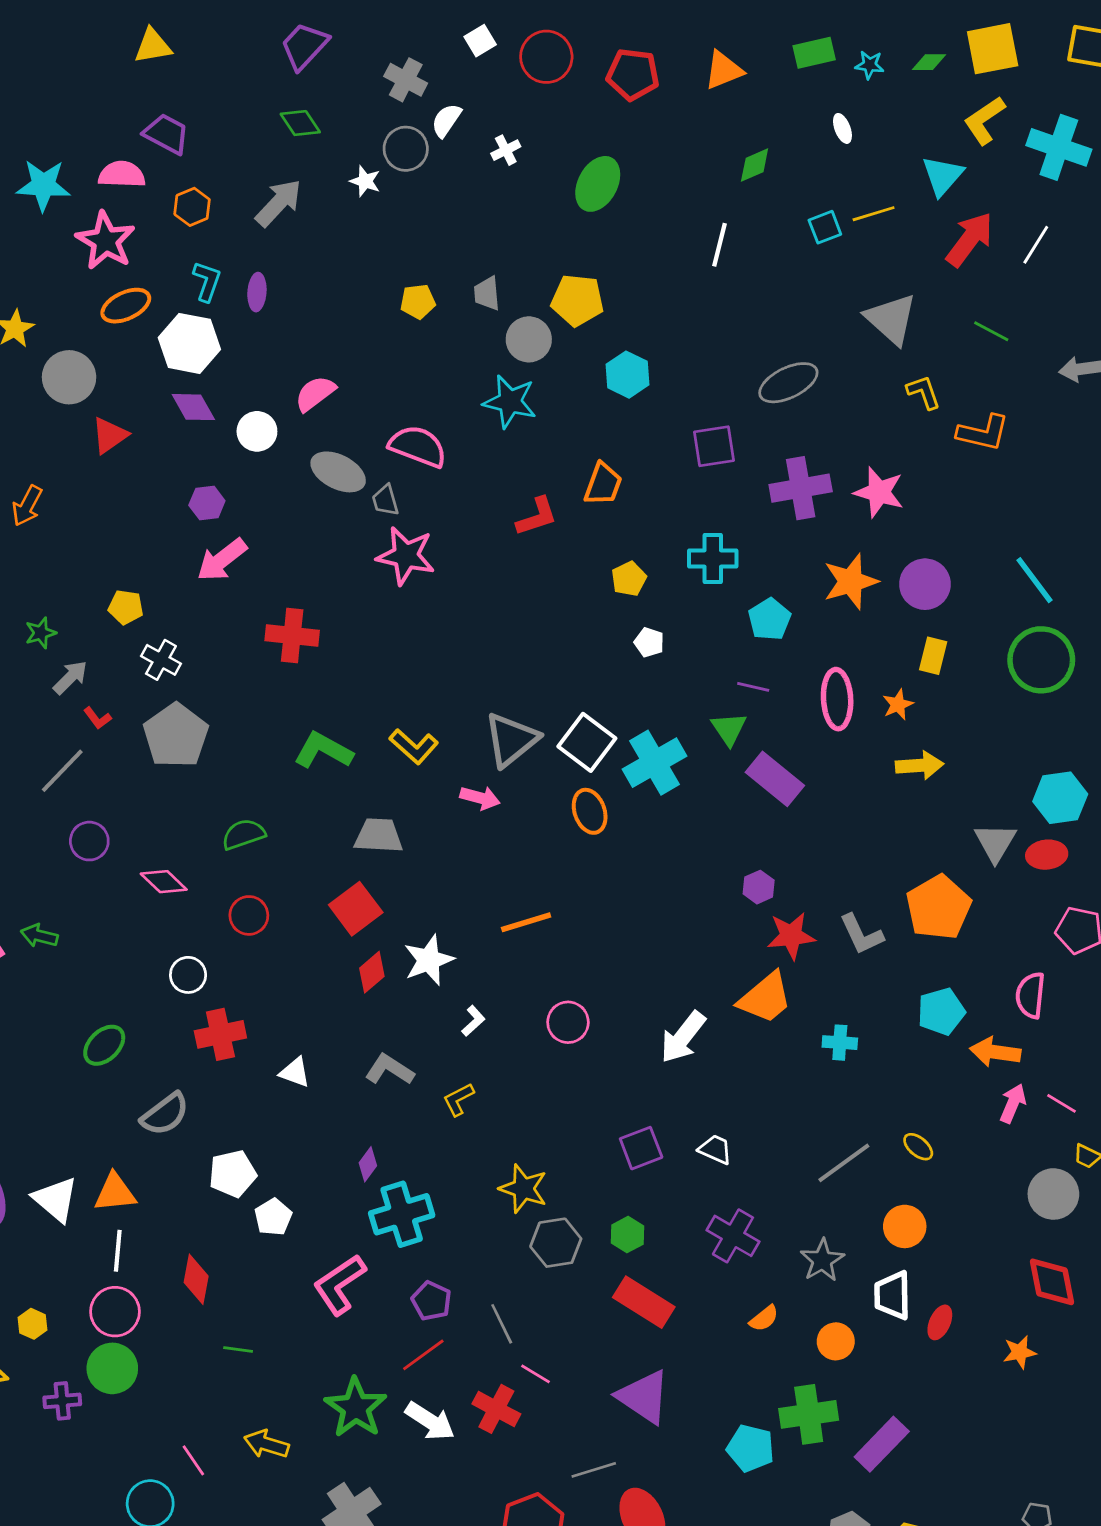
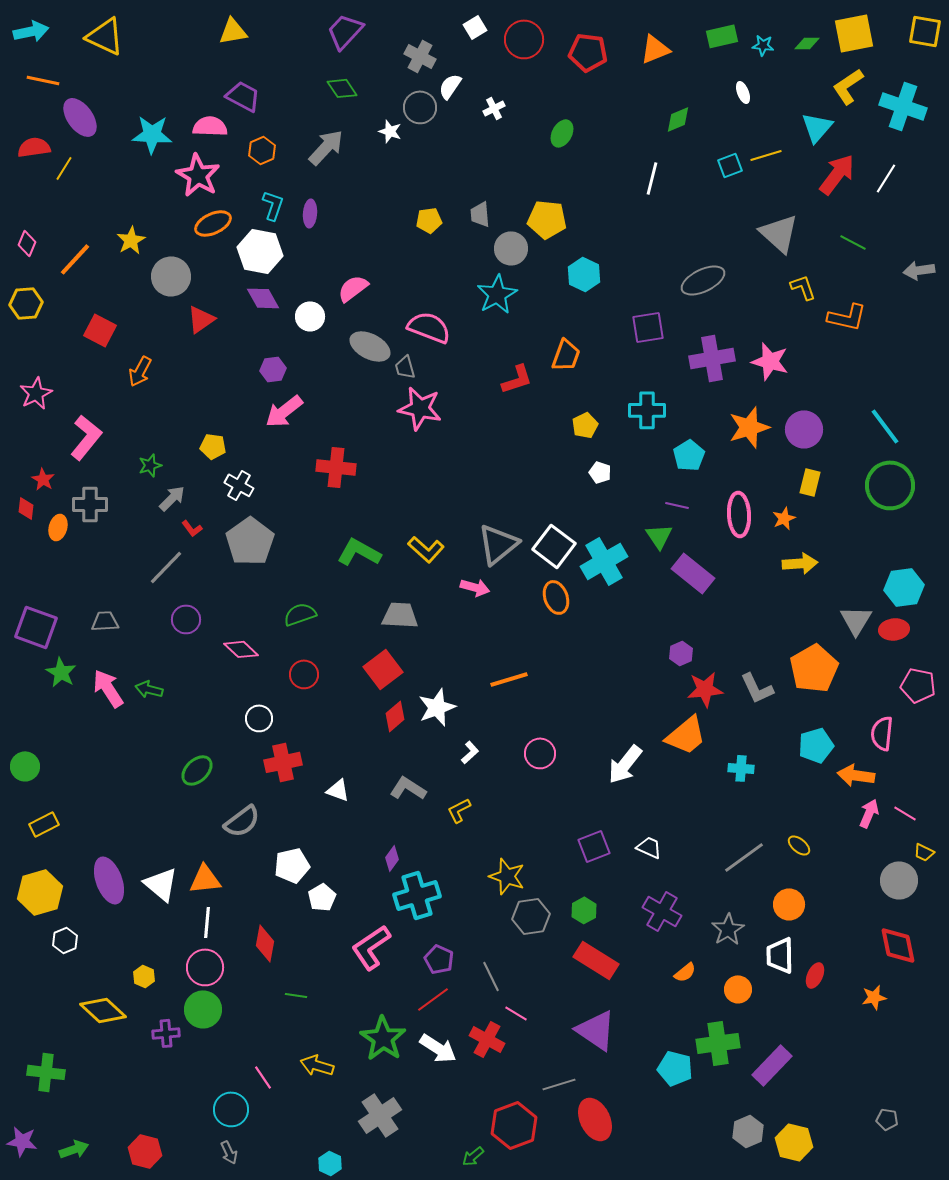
green ellipse: (598, 184) -> (562, 133), size x0.7
cyan star: (510, 402) -> (497, 294), turned 30

